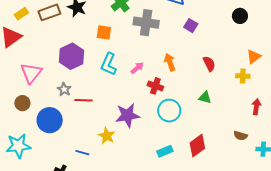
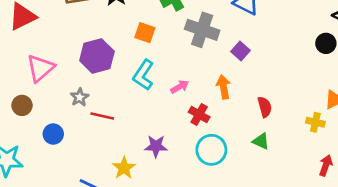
purple square: (191, 26) -> (240, 51), moved
red semicircle: (209, 64) -> (265, 107), moved
purple star: (128, 115) -> (156, 146), size x0.7
blue circle: (50, 120) -> (53, 134), size x0.6

